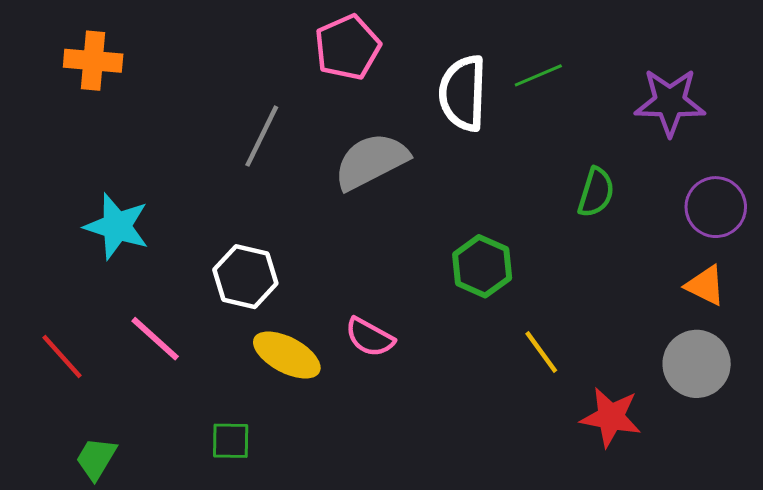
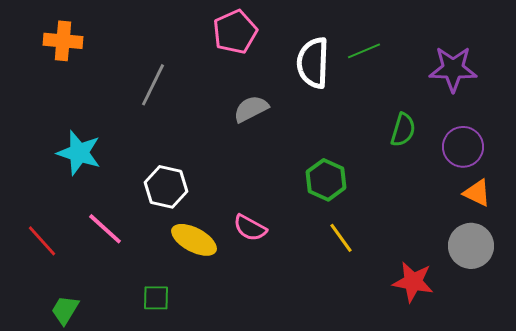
gray line: (262, 136) -> (153, 85), moved
gray semicircle: (371, 161) -> (251, 109), size x0.7
purple circle: (716, 207) -> (463, 147), moved
yellow line: (541, 352) -> (341, 238), moved

